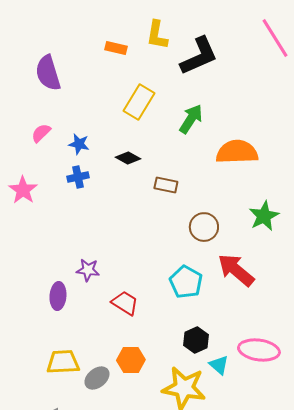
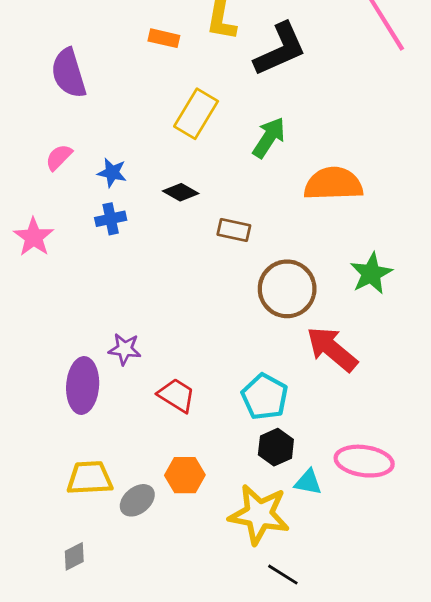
brown circle: (204, 227) -> (287, 289), size x1.4
cyan pentagon: (186, 282) -> (265, 397), moved
purple ellipse: (58, 296) -> (83, 385), size x1.4
cyan triangle: (219, 365) -> (308, 482), turned -30

